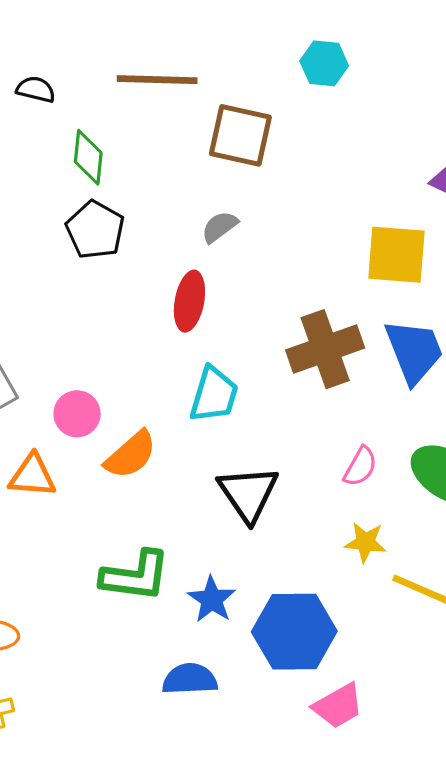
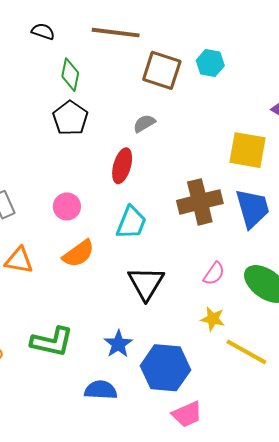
cyan hexagon: (324, 63) -> (210, 63), moved
pink circle: (77, 414) -> (67, 206), moved
green L-shape: (135, 576) -> (52, 342), moved

